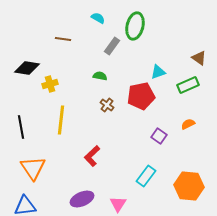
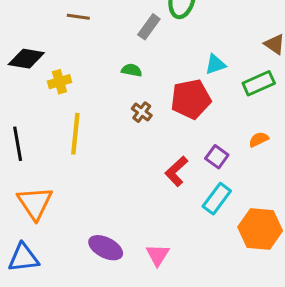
red L-shape: (92, 156) -> (176, 171), moved
cyan rectangle: (146, 176) -> (217, 199), moved
purple ellipse: (82, 199) -> (106, 248), turned 50

